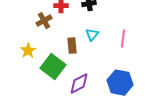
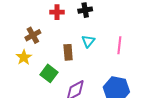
brown cross: (44, 21) -> (33, 35), moved
green square: (53, 67) -> (49, 73), size x0.7

